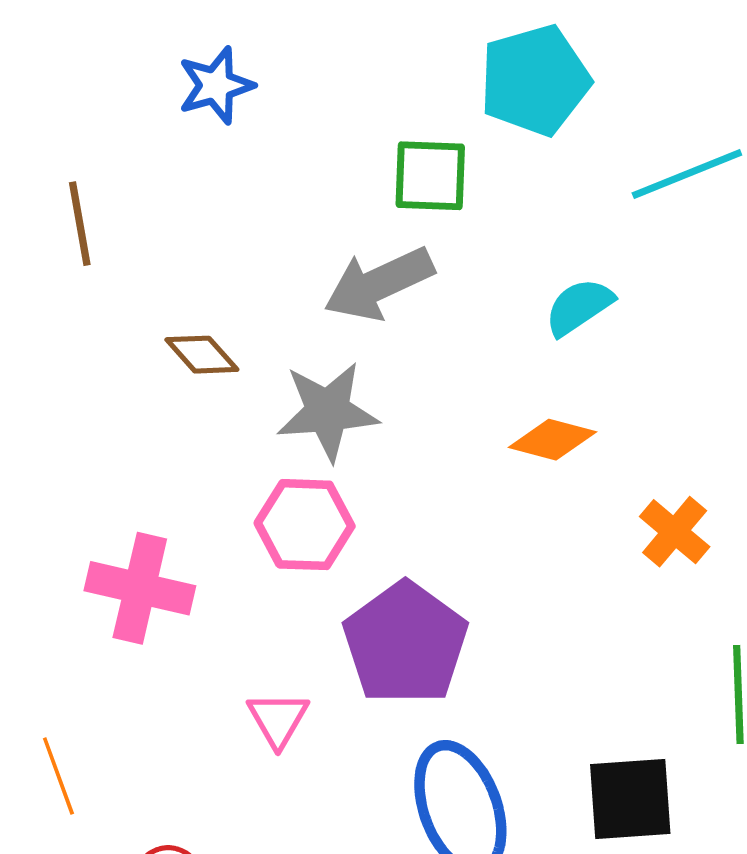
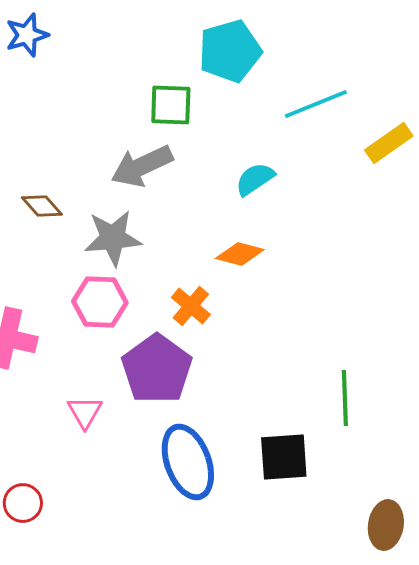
blue star: (216, 85) -> (27, 35), moved
orange cross: (675, 532) -> (191, 306), moved

